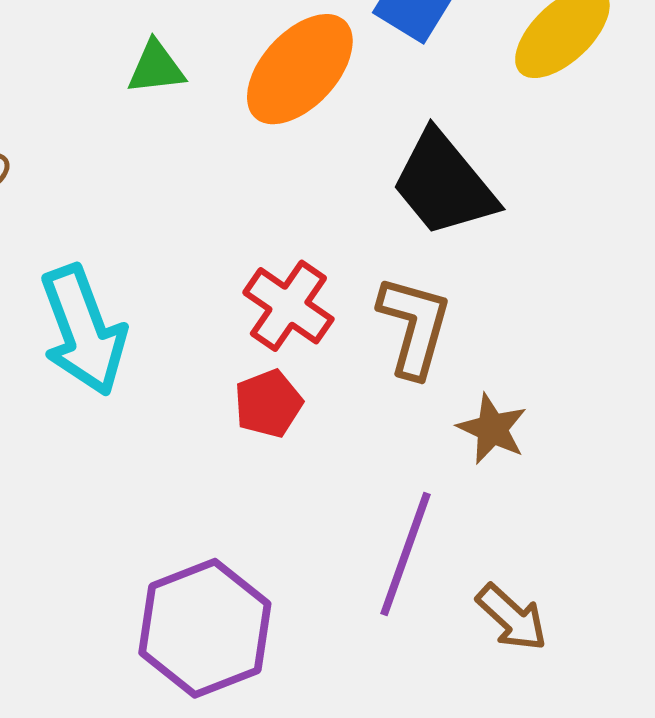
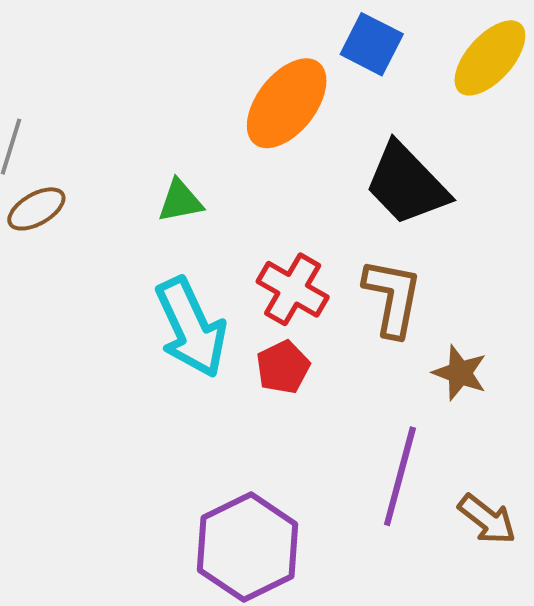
green triangle: (156, 68) -> (180, 201), moved
cyan arrow: (83, 330) -> (191, 327), moved

